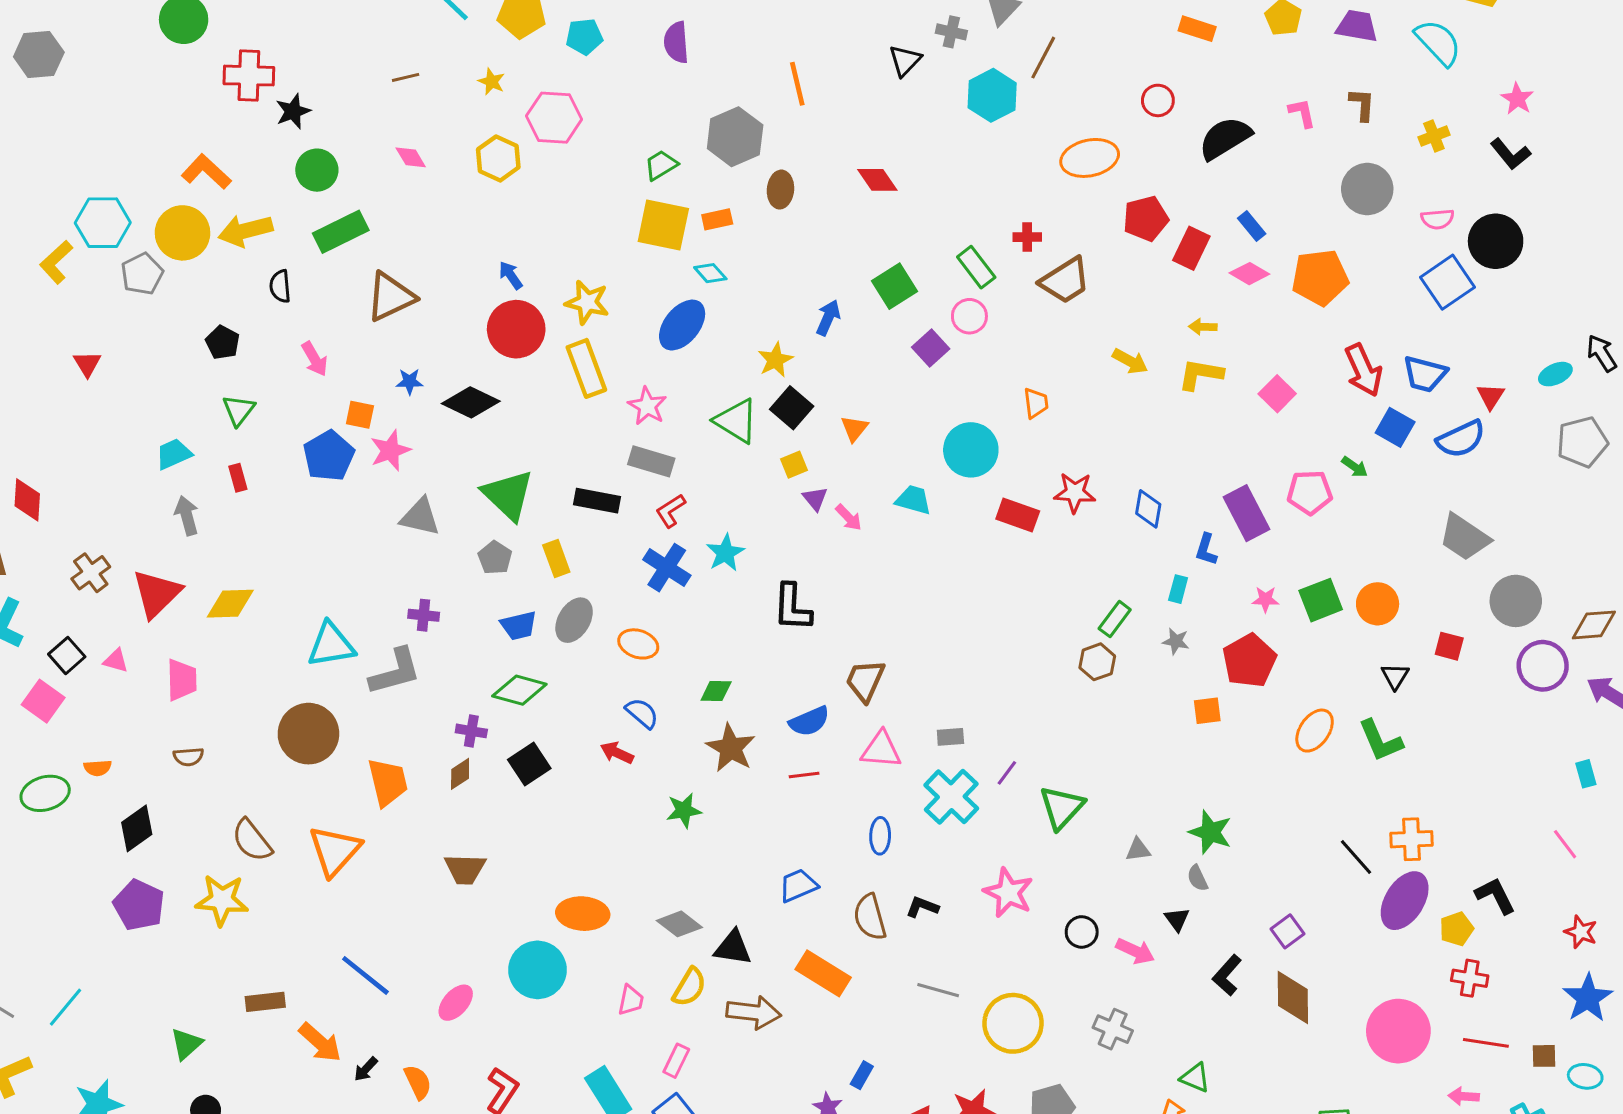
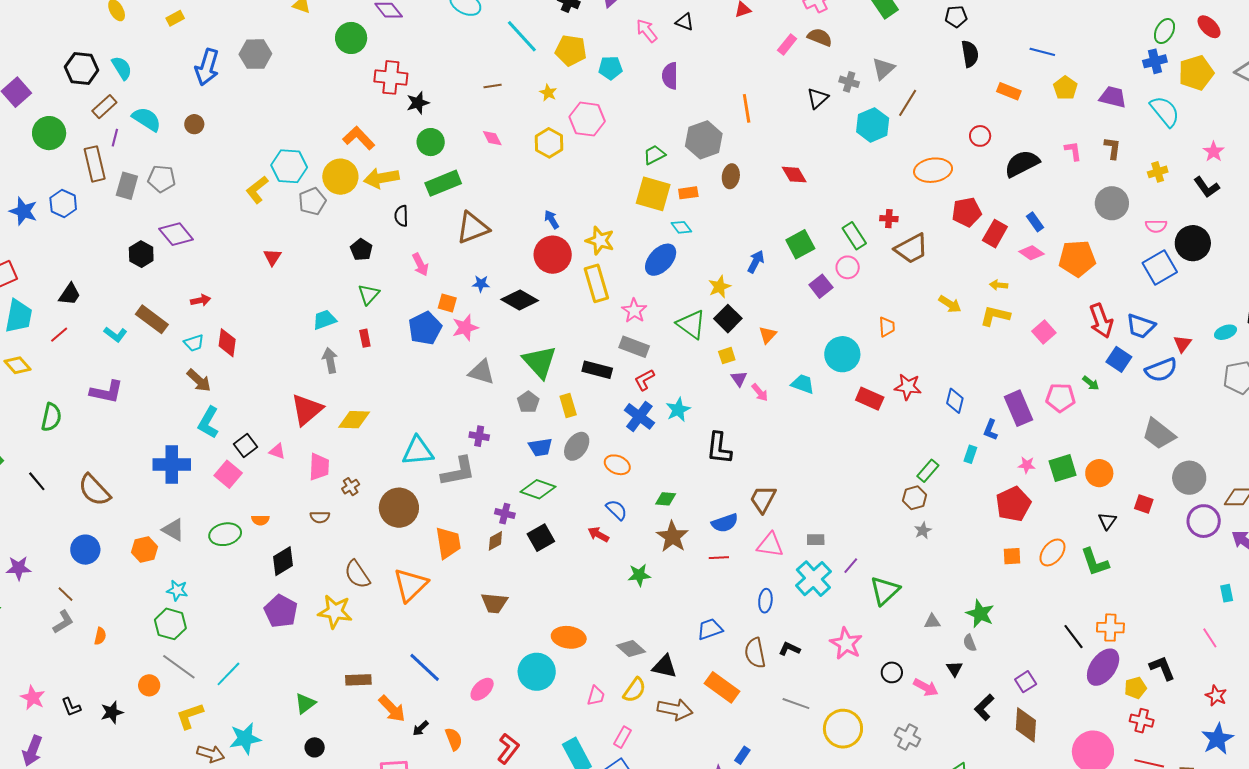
brown cross: (91, 573) -> (351, 487), moved, size x0.7
gray star: (1176, 641) -> (923, 531), moved, turned 30
orange square: (1207, 711) -> (1012, 556), moved

